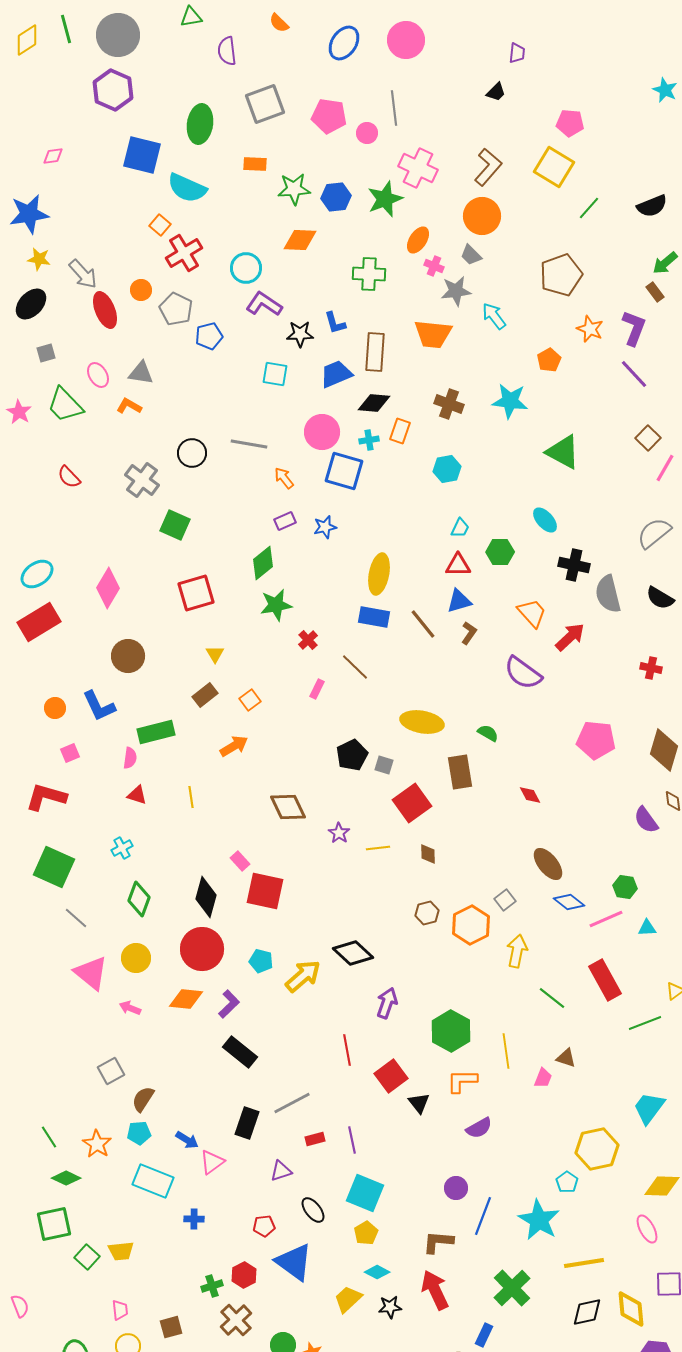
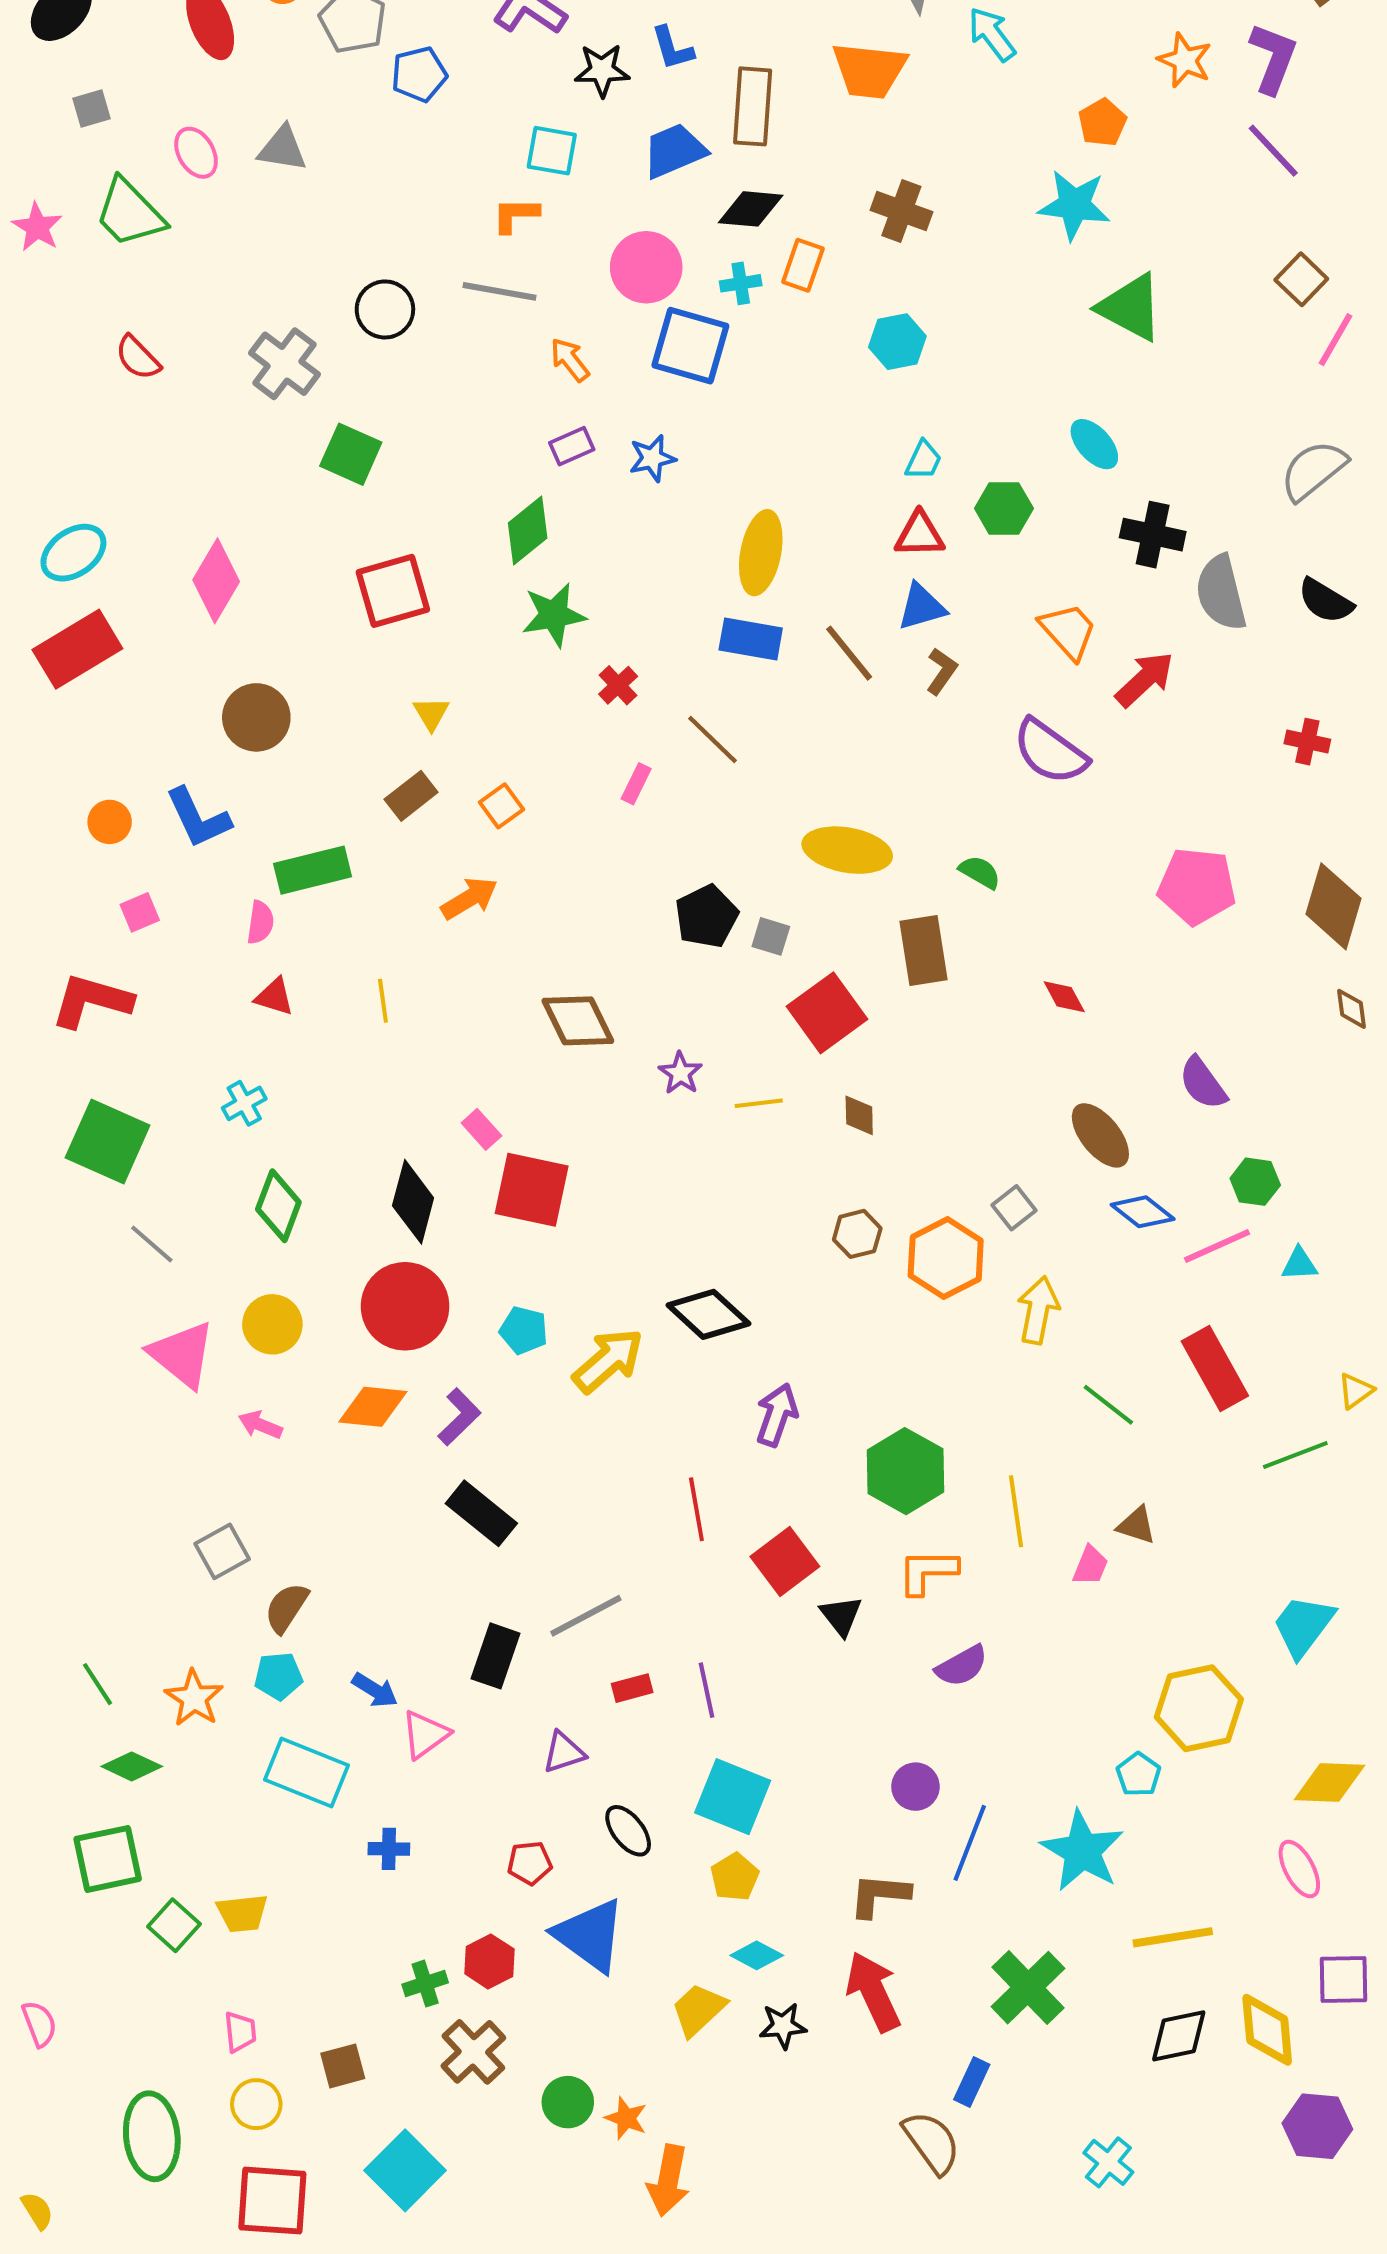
cyan star: (510, 401) -> (1074, 205), moved
orange L-shape: (129, 406) -> (516, 215), moved, turned -30
purple semicircle: (646, 820) -> (1203, 1083), moved

